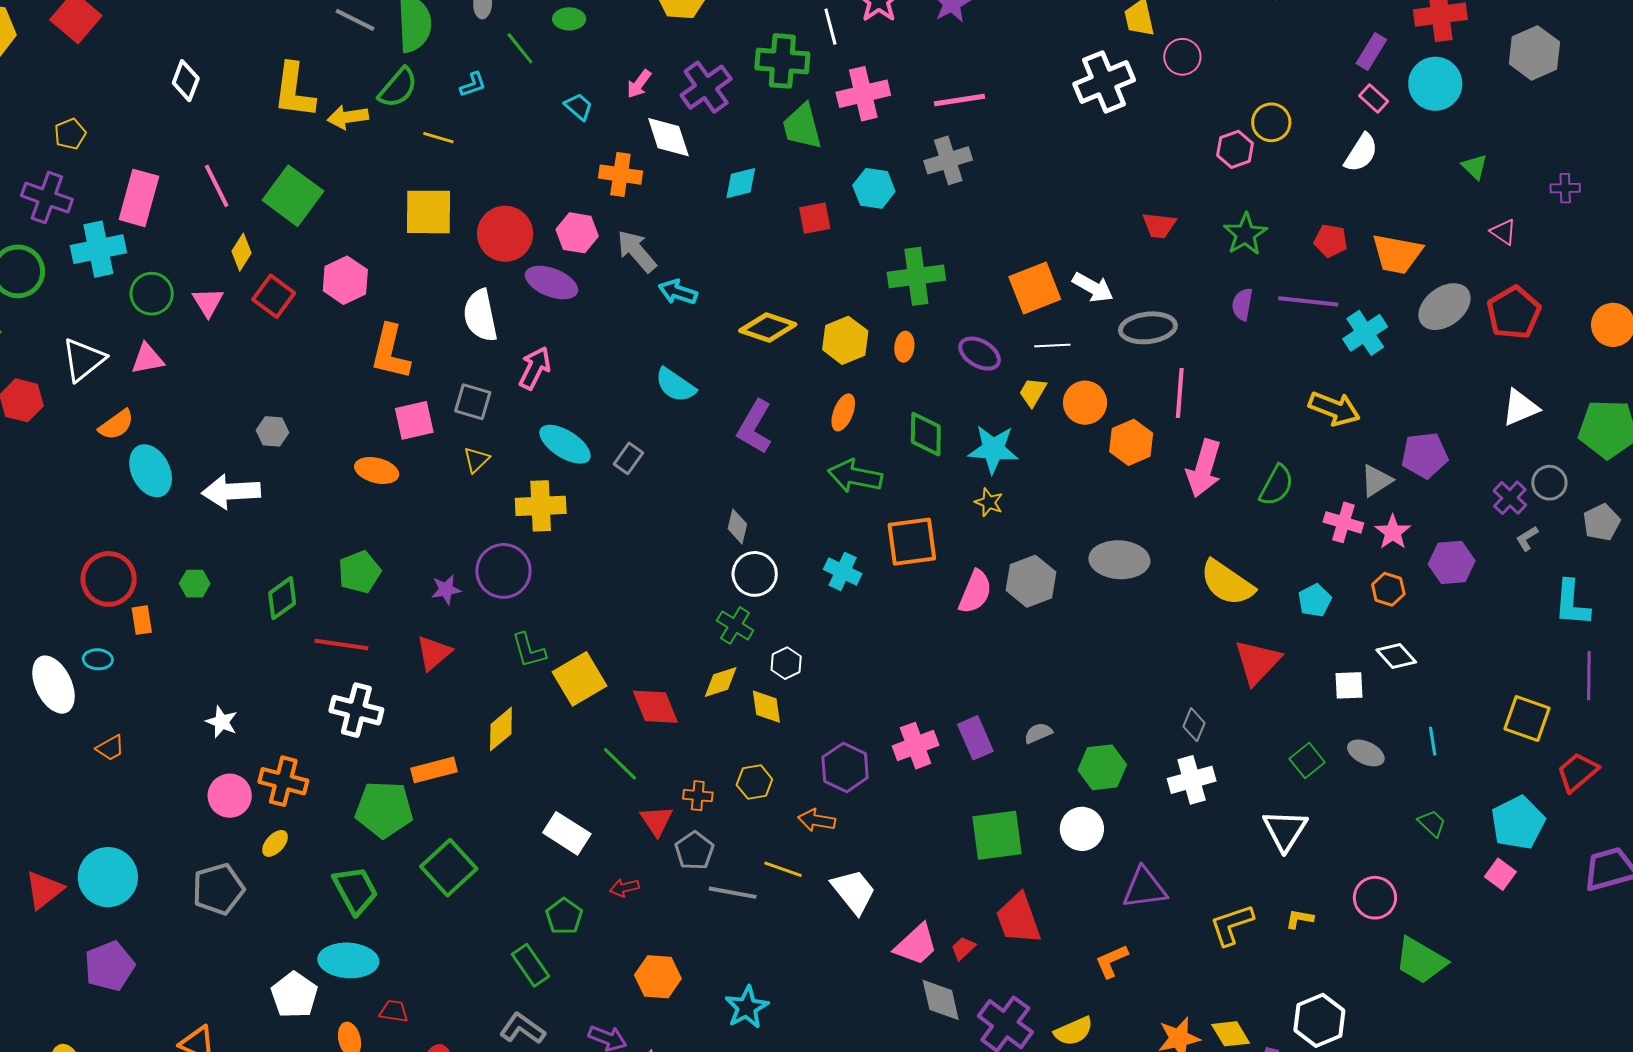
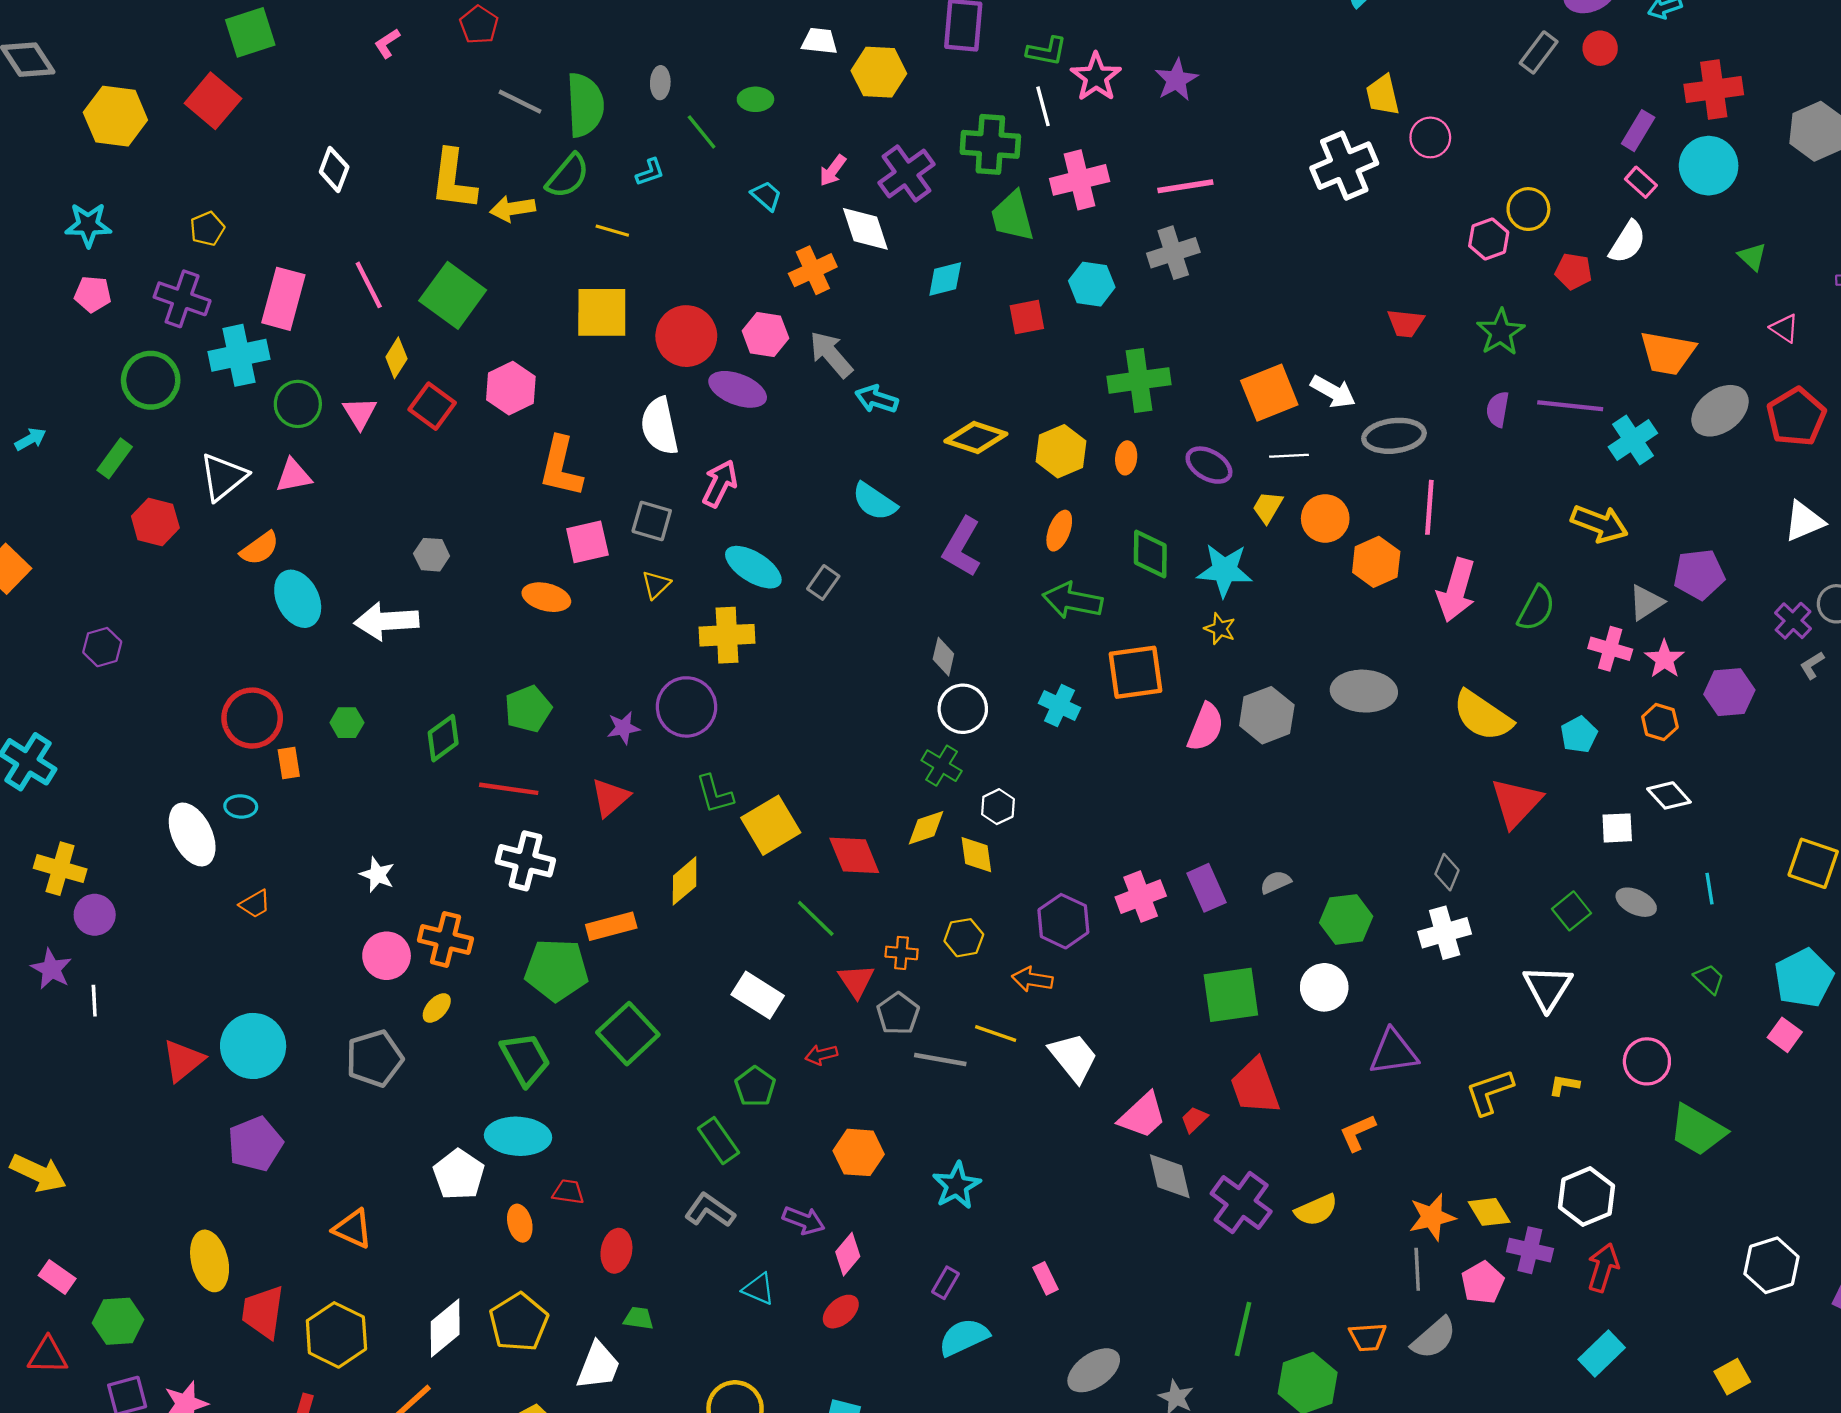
orange cross: (620, 175) -> (813, 270), turned -33
red pentagon: (1331, 241) -> (1573, 271), moved

